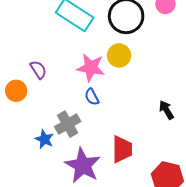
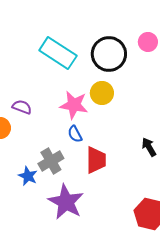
purple semicircle: (38, 70) -> (22, 107), turned -36
red trapezoid: (122, 149) -> (96, 160), moved

